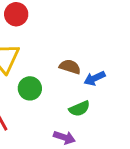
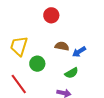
red circle: (16, 14) -> (51, 15), moved

